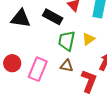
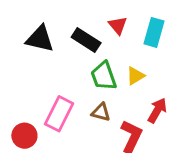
green trapezoid: (67, 41) -> (104, 76), turned -35
red circle: (12, 63) -> (24, 136), moved

